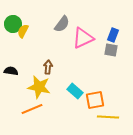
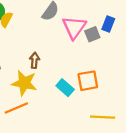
pink triangle: (83, 38) -> (74, 27), turned -30
gray square: (111, 50) -> (92, 34), moved, turned -32
orange square: (95, 100) -> (88, 81), moved

